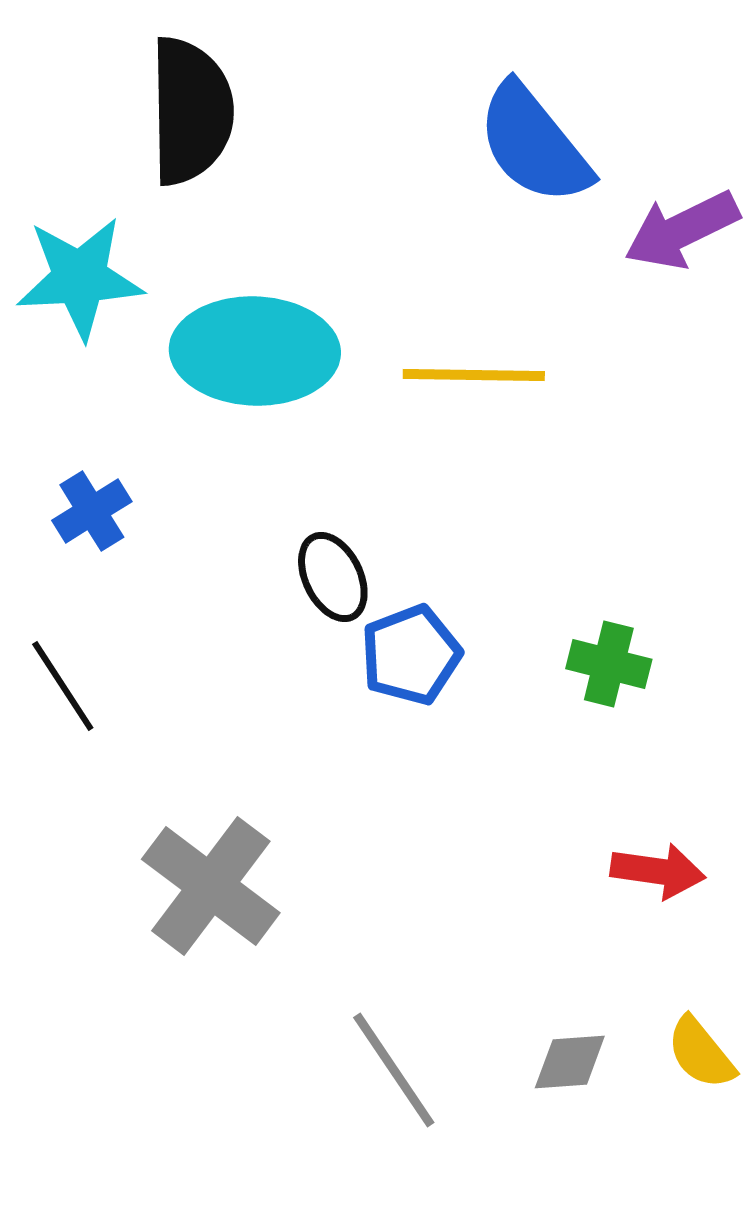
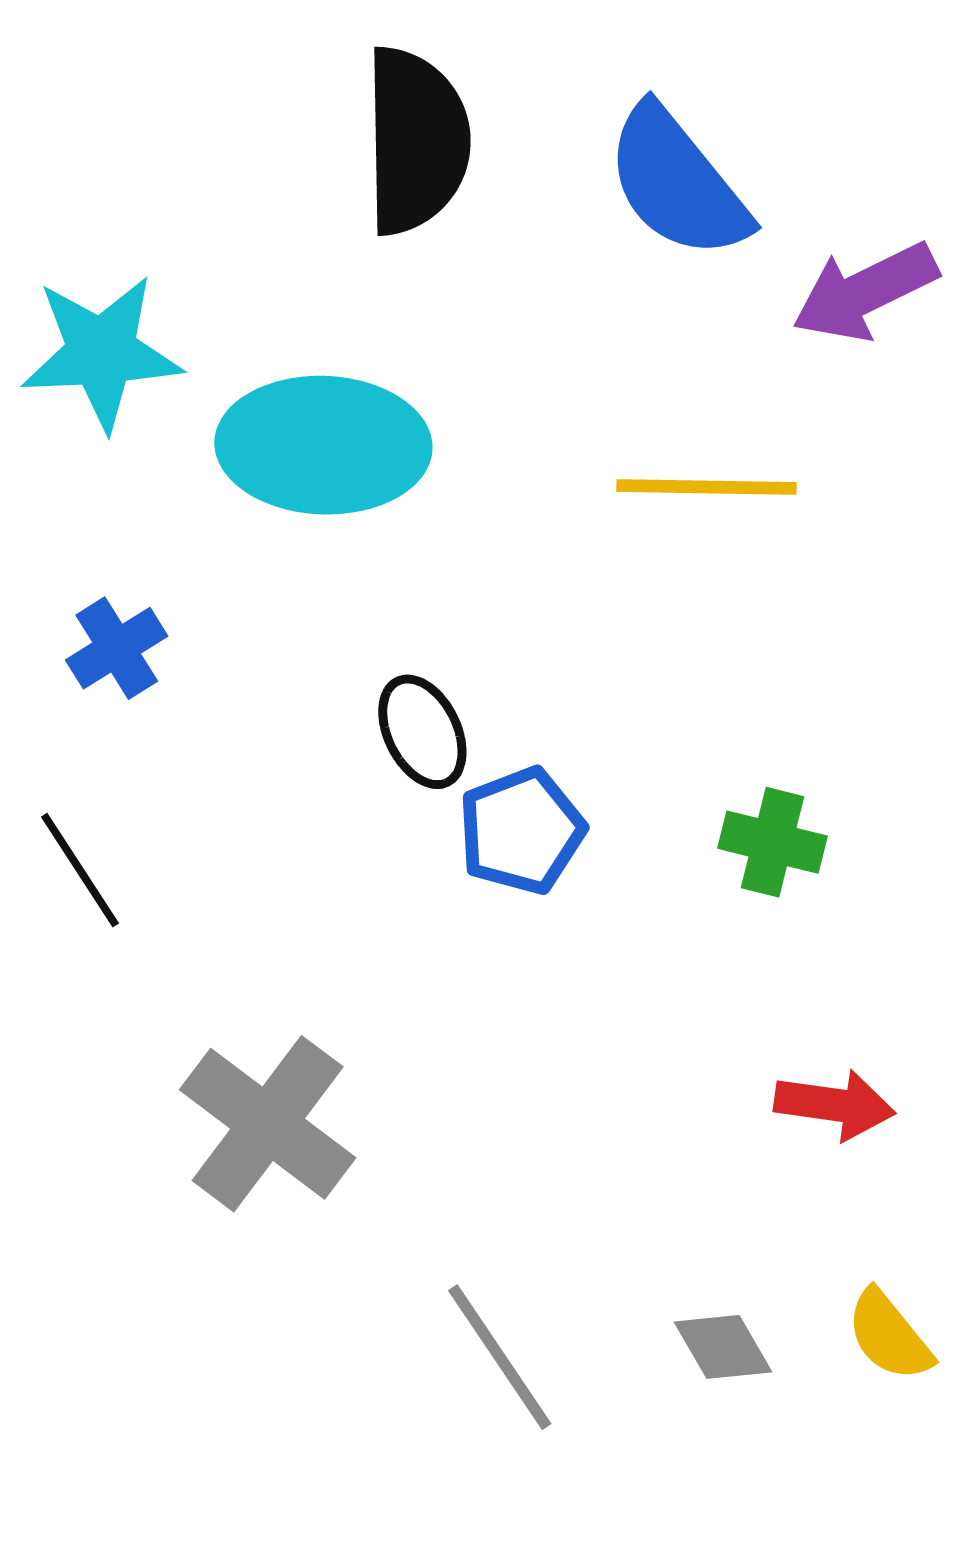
black semicircle: (191, 111) -> (416, 141), moved
yellow line: (474, 375) -> (706, 487), moved
gray diamond: (570, 1062) -> (723, 1347), turned 64

